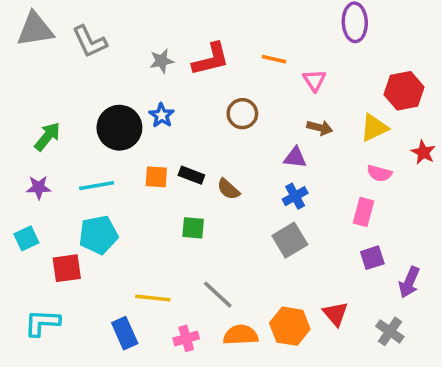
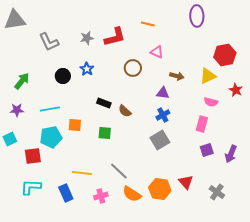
gray L-shape: (90, 42) -> (49, 42), moved
orange line: (274, 59) -> (148, 24), moved
pink triangle: (314, 80) -> (157, 52), moved, turned -32
black circle: (119, 128) -> (63, 76), size x0.6
orange square: (156, 177) -> (75, 125), moved
purple arrow: (409, 282) -> (231, 154), moved
cyan L-shape: (42, 323) -> (31, 187), moved
orange semicircle: (241, 335) -> (132, 194), turned -144

